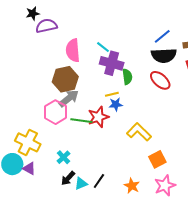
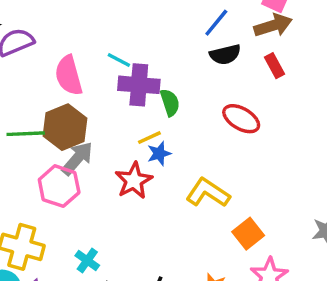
black semicircle: (164, 55) -> (225, 55), size x0.7
red ellipse: (160, 80) -> (241, 119), moved
green line: (81, 121) -> (26, 134), moved

